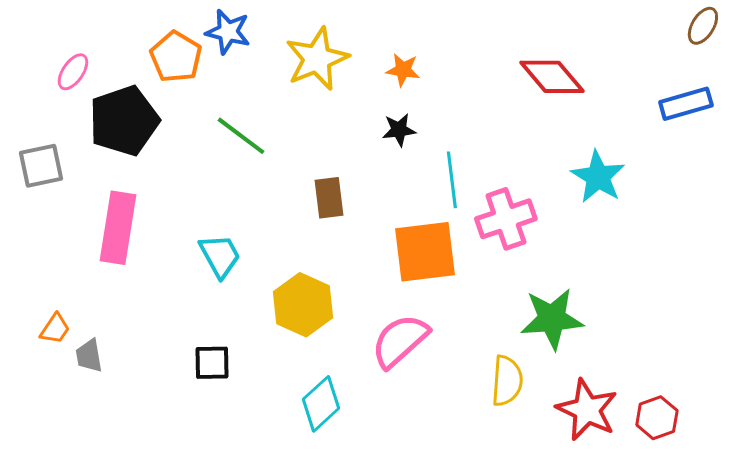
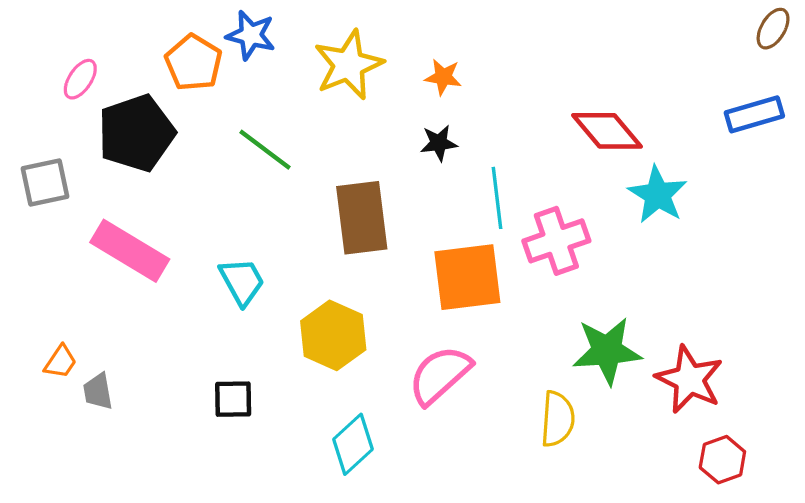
red diamond: (552, 77) -> (607, 131), moved
brown rectangle: (329, 198) -> (362, 218), size x1.6
pink rectangle: (118, 228) -> (130, 251), turned -68
red star: (587, 410) -> (689, 379), moved

